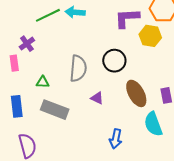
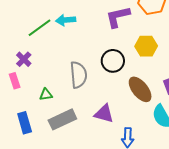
yellow hexagon: (150, 36) -> (146, 46), moved
purple triangle: (97, 98) -> (104, 114), moved, size x1.5
gray rectangle: (55, 110) -> (62, 119), turned -36

